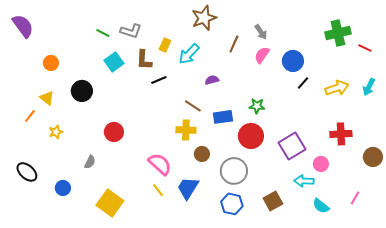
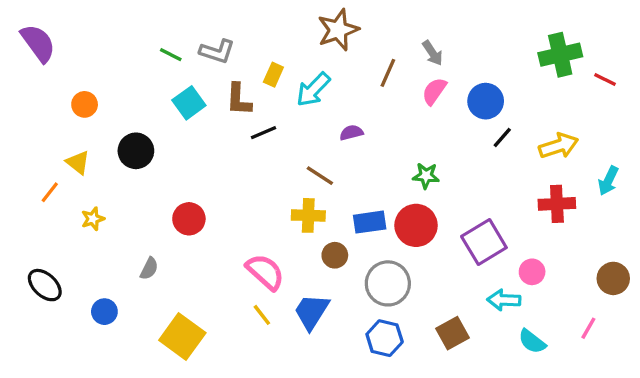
cyan arrow: (369, 87) -> (608, 181), moved
blue rectangle: (223, 117) -> (370, 222), moved
red cross: (341, 134) -> (557, 204), moved
brown circle: (373, 157) -> (613, 278), moved

